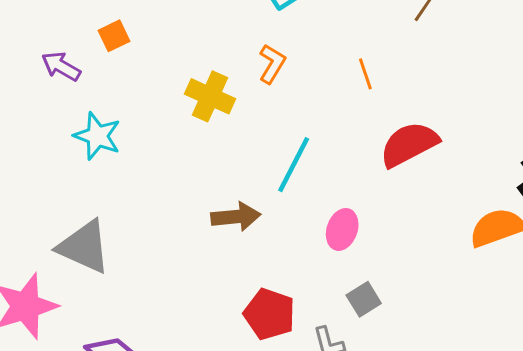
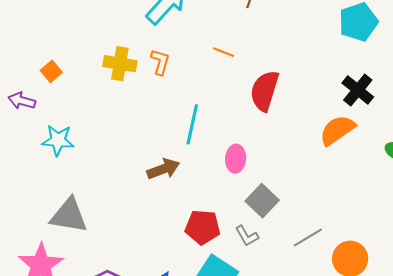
orange line: (365, 74) -> (223, 52), turned -35
yellow cross: (210, 96) -> (120, 64), moved
red semicircle: (409, 144) -> (265, 91), turned -30
gray square: (364, 299) -> (262, 201), size x1.4

